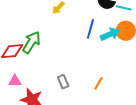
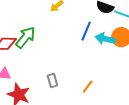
cyan arrow: (110, 34) -> (105, 39), turned -150

